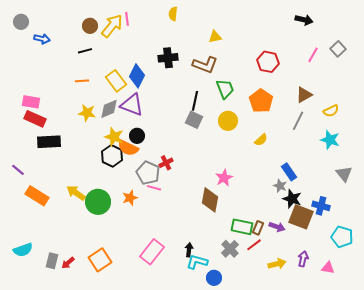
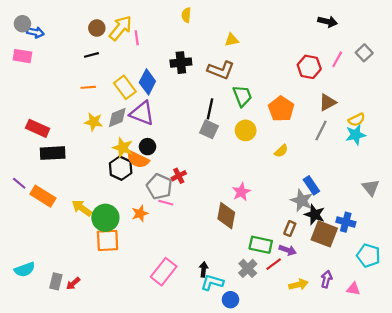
pink line: (127, 19) -> (137, 38), moved
blue arrow: (42, 39) -> (35, 32), moved
red hexagon: (268, 62) -> (309, 67), moved
pink rectangle: (31, 102) -> (22, 56), moved
cyan star: (330, 140) -> (356, 135), moved, turned -30
gray star: (280, 186) -> (302, 201), size x1.5
orange rectangle: (37, 196) -> (43, 196), moved
purple arrow: (277, 227) -> (288, 250), moved
brown rectangle: (258, 228) -> (290, 229), moved
orange square: (100, 260) -> (108, 240), moved, turned 30

